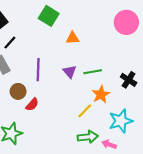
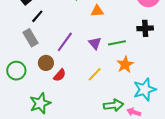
purple line: (38, 70) -> (65, 42), turned 35
black cross: (129, 80) -> (145, 28), moved, turned -35
yellow line: (85, 111) -> (95, 74), moved

